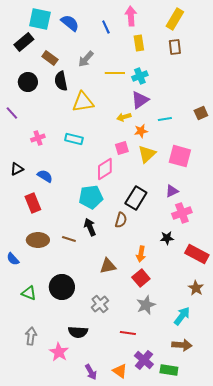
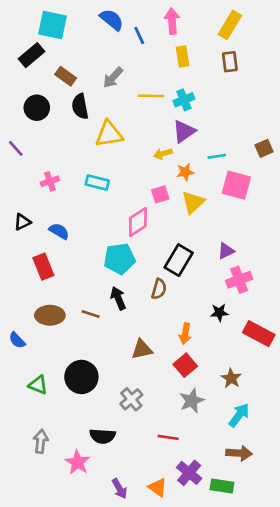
blue semicircle: (70, 23) -> (112, 20), moved
pink square: (180, 156) -> (236, 185), moved
brown star: (196, 288) -> (231, 378), moved

